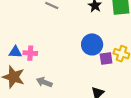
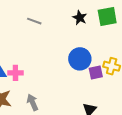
gray arrow: (44, 82) -> (32, 102), turned 49

